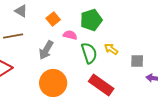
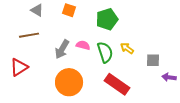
orange square: (53, 19) -> (69, 10), moved, turned -32
pink semicircle: (70, 35) -> (83, 45), moved

